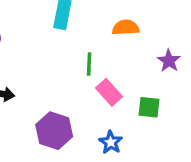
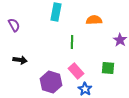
pink rectangle: (109, 92) -> (76, 71), moved

